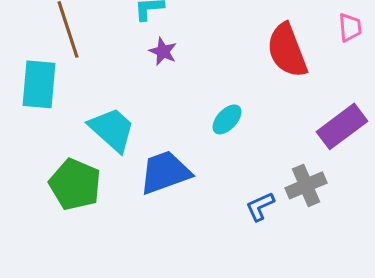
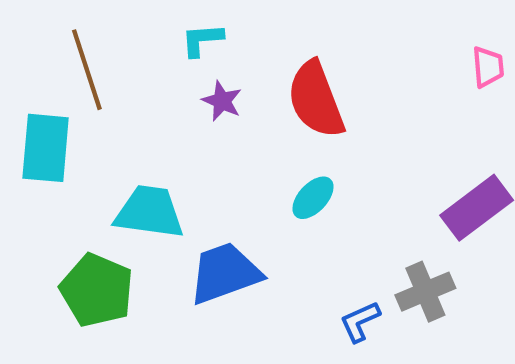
red semicircle: (287, 50) -> (316, 100), moved
cyan trapezoid: (112, 129) -> (149, 212), turned -34

